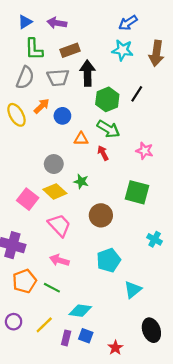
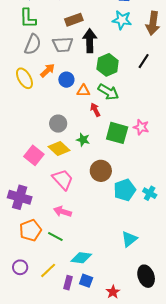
green L-shape: (34, 49) -> (28, 18), moved
black line: (137, 94) -> (144, 61), moved
orange triangle: (81, 139) -> (83, 91), moved
pink star: (145, 151) -> (141, 127), moved
red arrow: (103, 153) -> (95, 110), moved
green square: (137, 192) -> (117, 133), moved
cyan pentagon: (109, 260) -> (125, 190), moved

